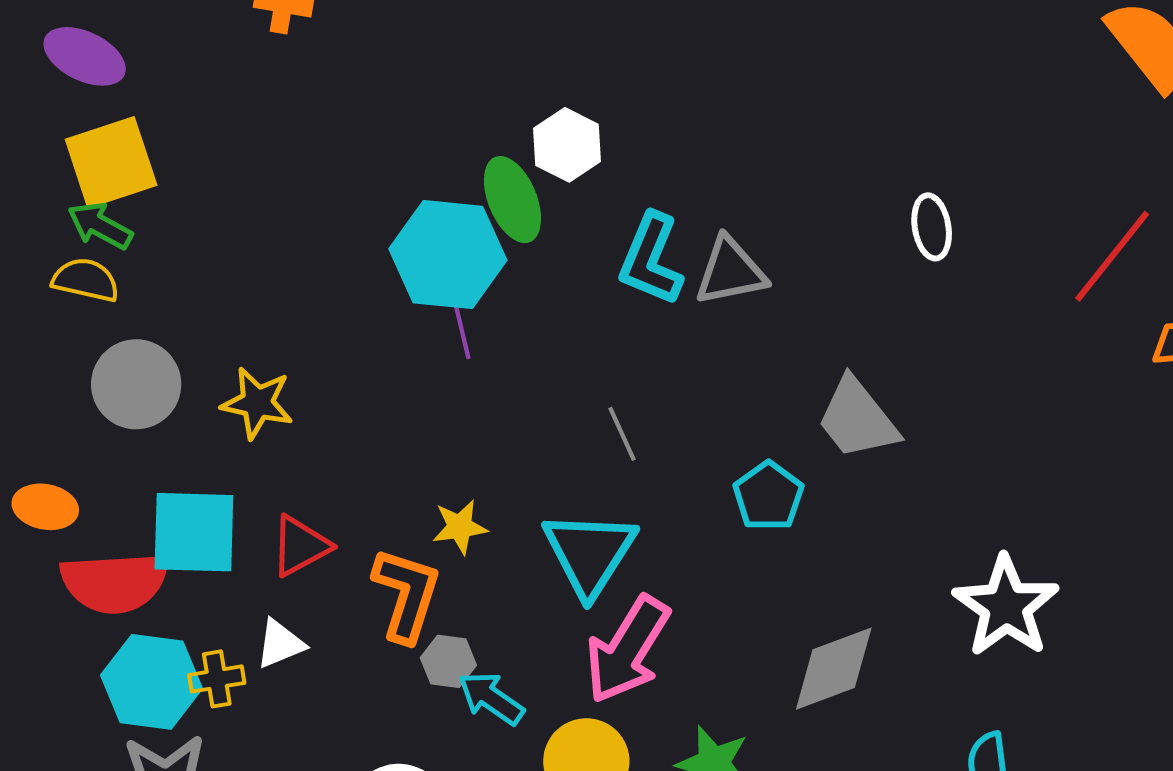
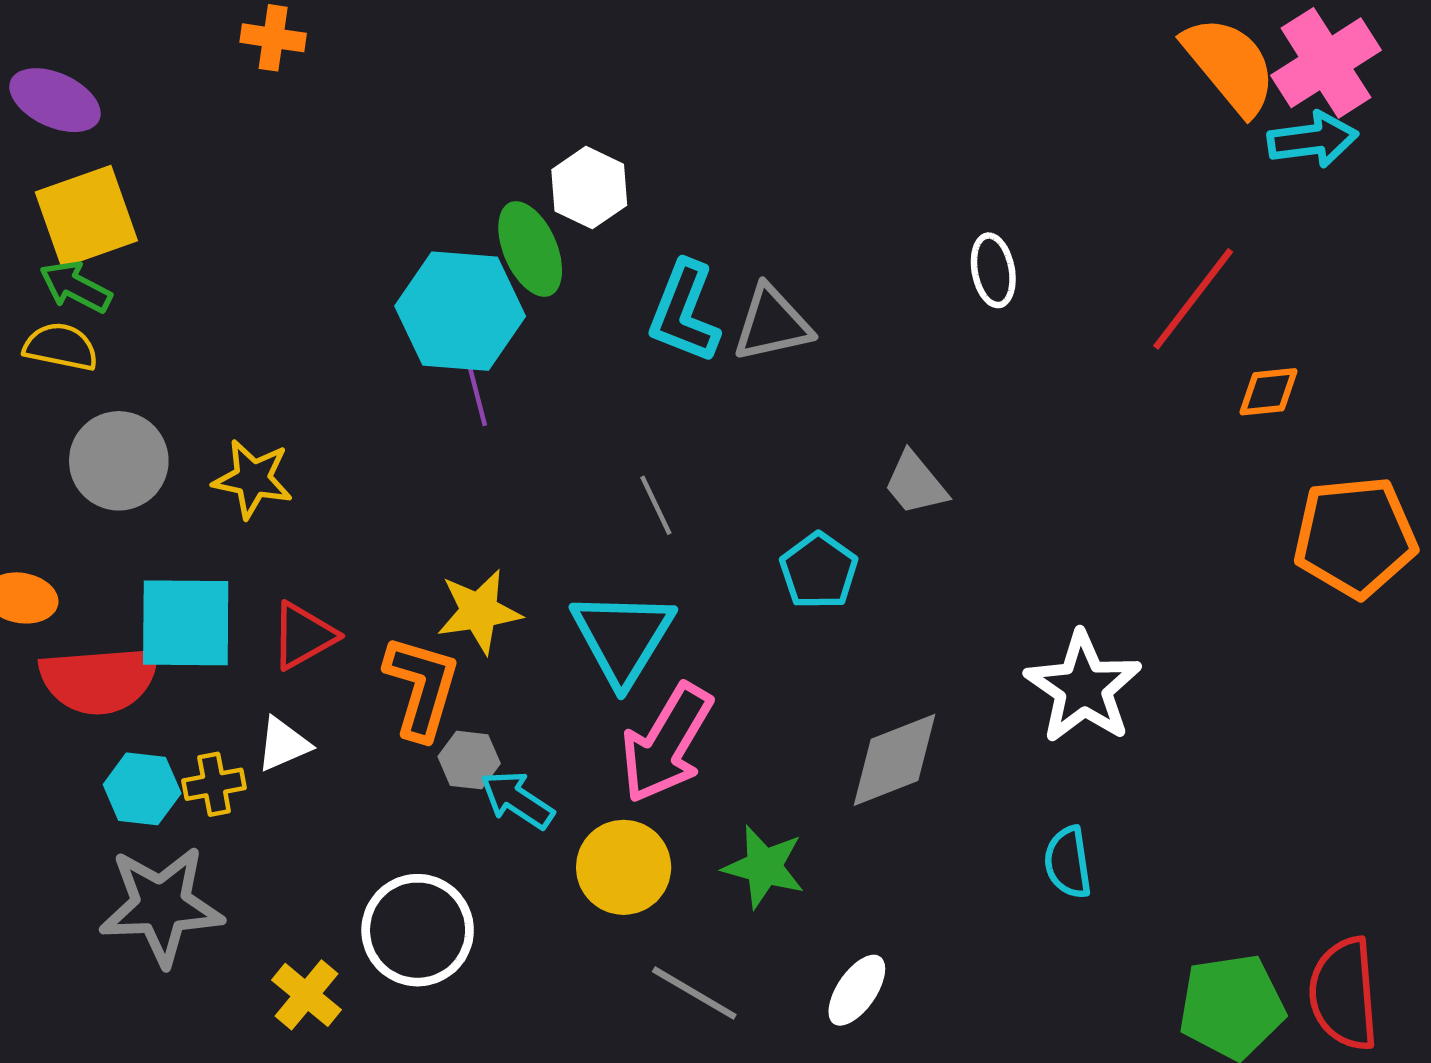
gray trapezoid: (857, 419) -> (915, 483), size x0.7
yellow star: (460, 527) -> (479, 611), size x1.4
cyan hexagon: (151, 682) -> (142, 789), size x0.7

